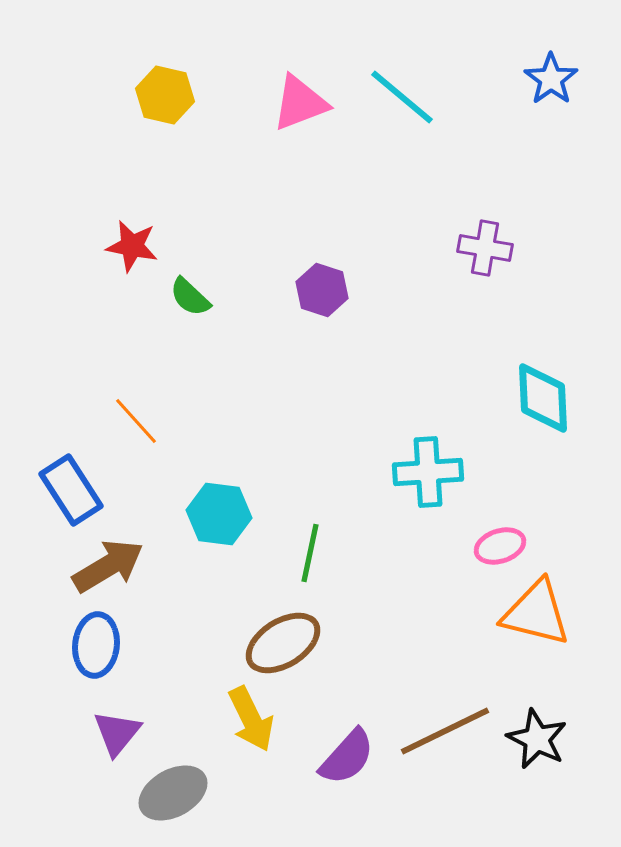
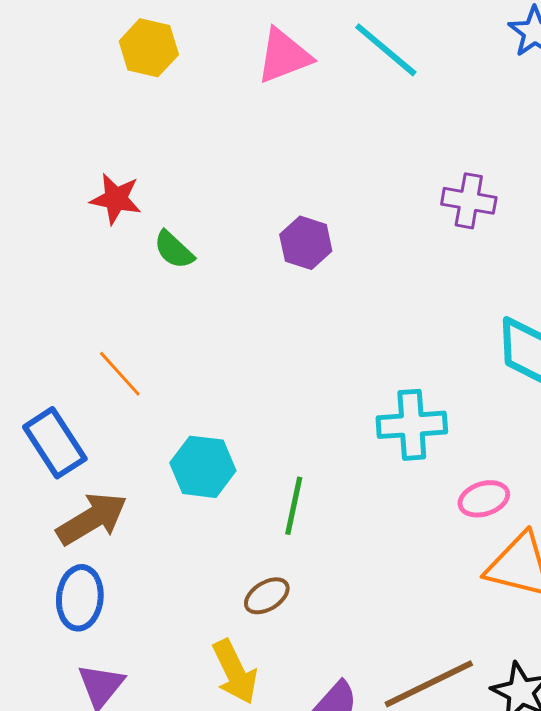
brown ellipse: (283, 643) -> (267, 596), size x0.6

